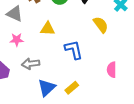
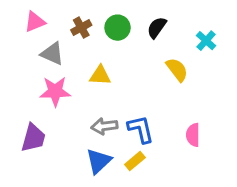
pink star: (17, 40) -> (55, 91), size x1.5
blue L-shape: (74, 50) -> (141, 129), moved
gray arrow: (31, 64) -> (104, 126), moved

